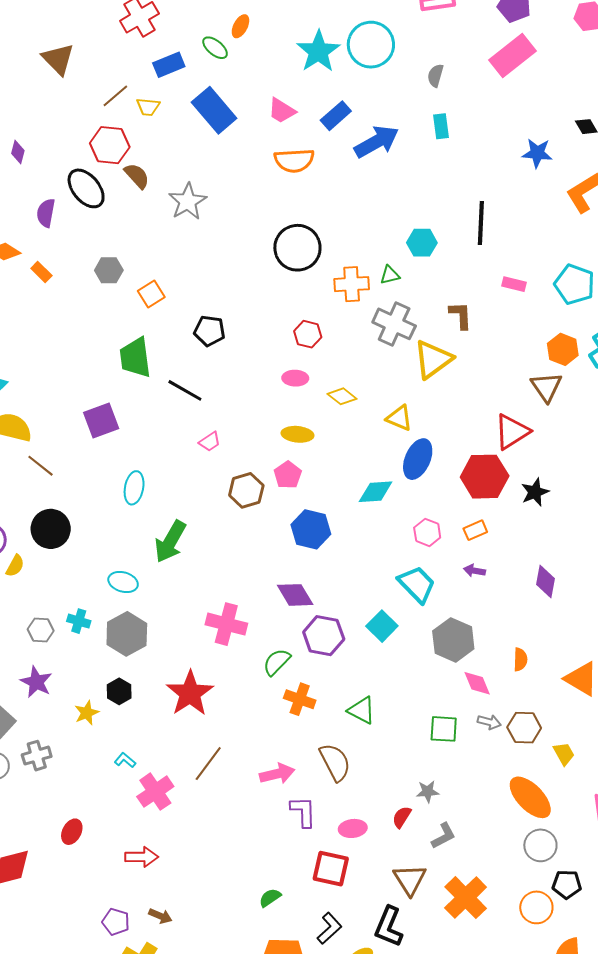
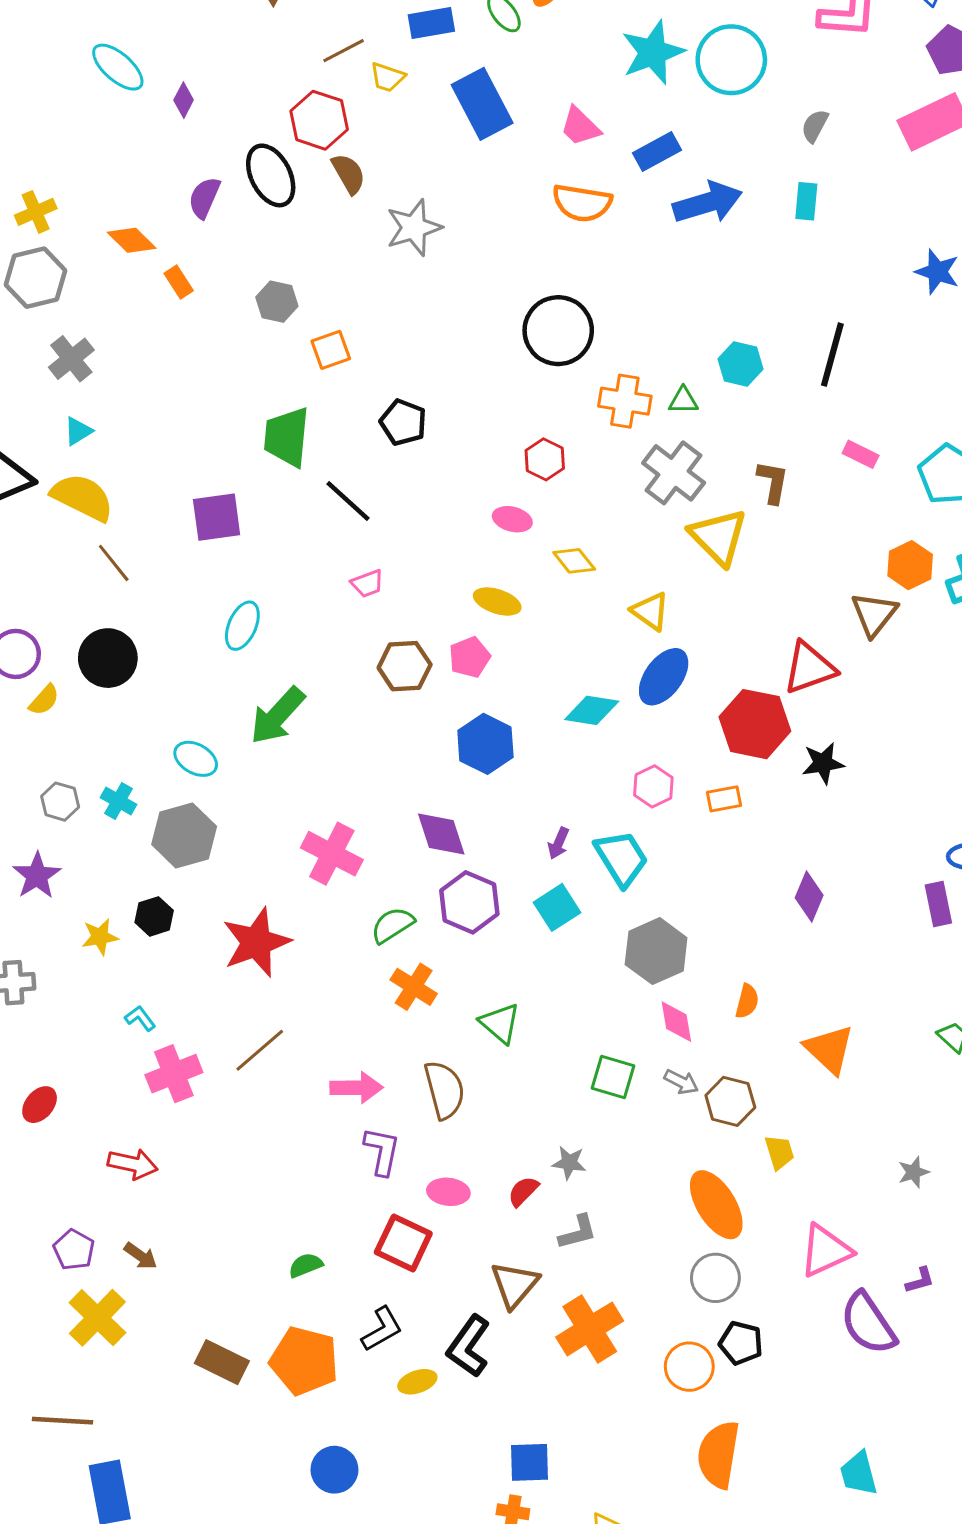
yellow triangle: (433, 359) -> (718, 537), turned -51
purple arrow: (475, 571) -> (558, 843), moved, turned -90

